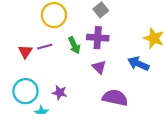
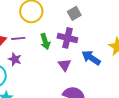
blue arrow: (138, 64) -> (91, 58), moved
purple star: (60, 93) -> (15, 59), moved

